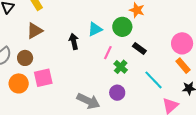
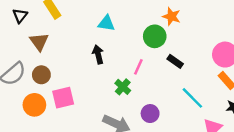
cyan triangle: (95, 29) -> (106, 23), moved, turned 35
brown triangle: (35, 31) -> (39, 42), moved, turned -36
green cross: (121, 67) -> (123, 87), moved

